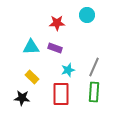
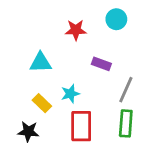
purple rectangle: (55, 48) -> (101, 64), moved
cyan star: (68, 70) -> (70, 94), moved

